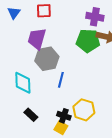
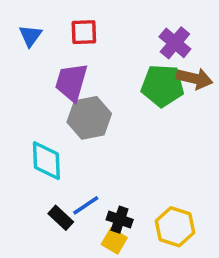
purple cross: (95, 17) -> (175, 43), turned 30
blue line: (61, 80) -> (86, 205), moved, turned 42
yellow hexagon: (84, 110) -> (175, 227), moved

